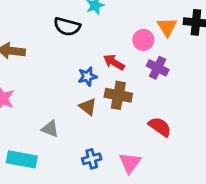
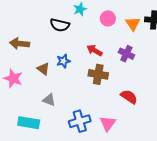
pink circle: (143, 40) -> (108, 18), moved
blue star: (87, 77) -> (63, 61), moved
brown triangle: (88, 107) -> (43, 69), moved
blue cross: (92, 159) -> (80, 121), size x1.5

